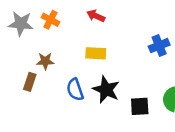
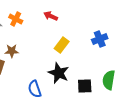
yellow rectangle: (96, 53) -> (62, 45), moved, turned -56
blue semicircle: (75, 90) -> (35, 89), moved

